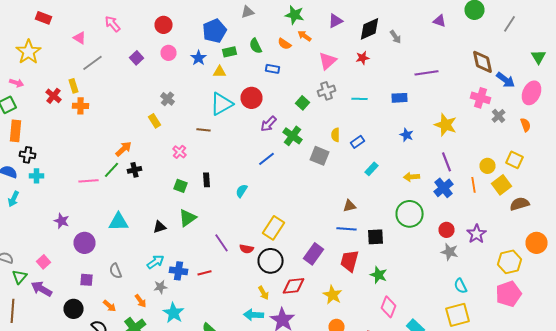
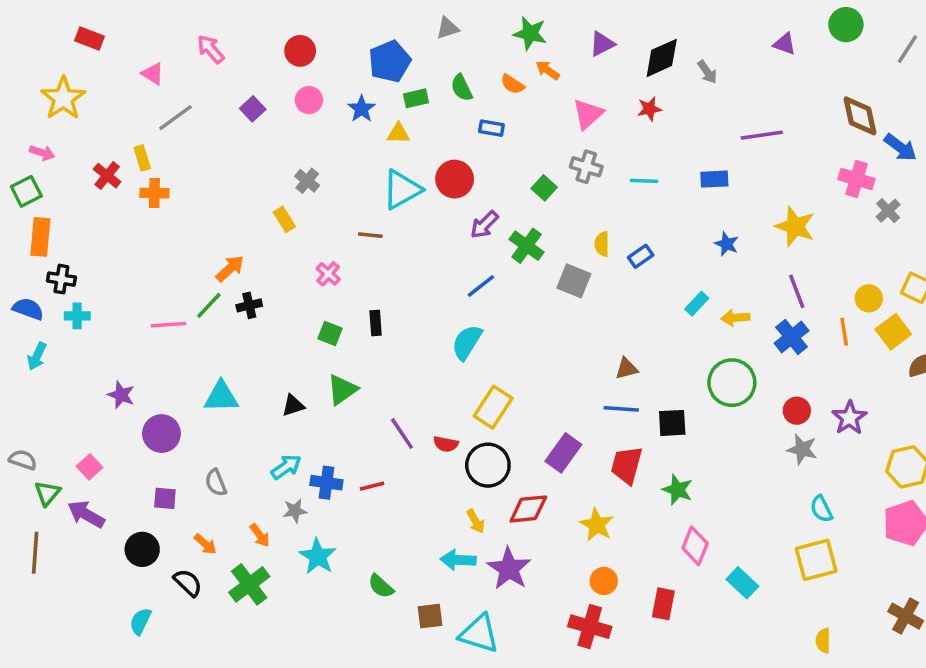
gray cross: (326, 91) -> (586, 167), turned 36
cyan rectangle: (372, 169) -> (697, 304), moved
cyan semicircle: (242, 191) -> (467, 342), moved, size x1.5

